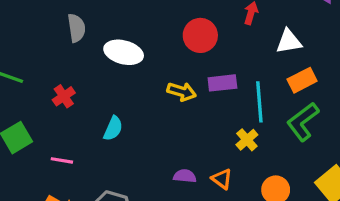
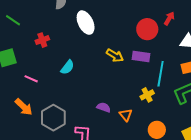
red circle: (200, 35) -> (147, 29), moved
white ellipse: (124, 52) -> (86, 23), turned 35

